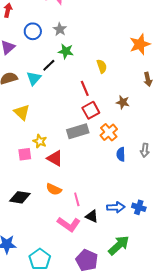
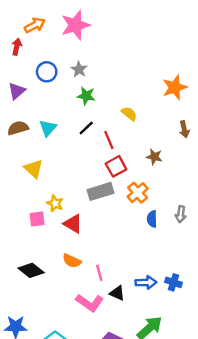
black line: (49, 65) -> (86, 128), moved
yellow semicircle: (102, 66) -> (129, 114), turned -32
black diamond: (20, 197) -> (31, 270), turned 30

